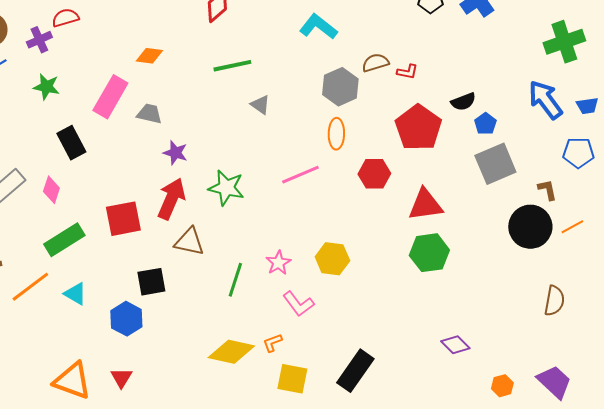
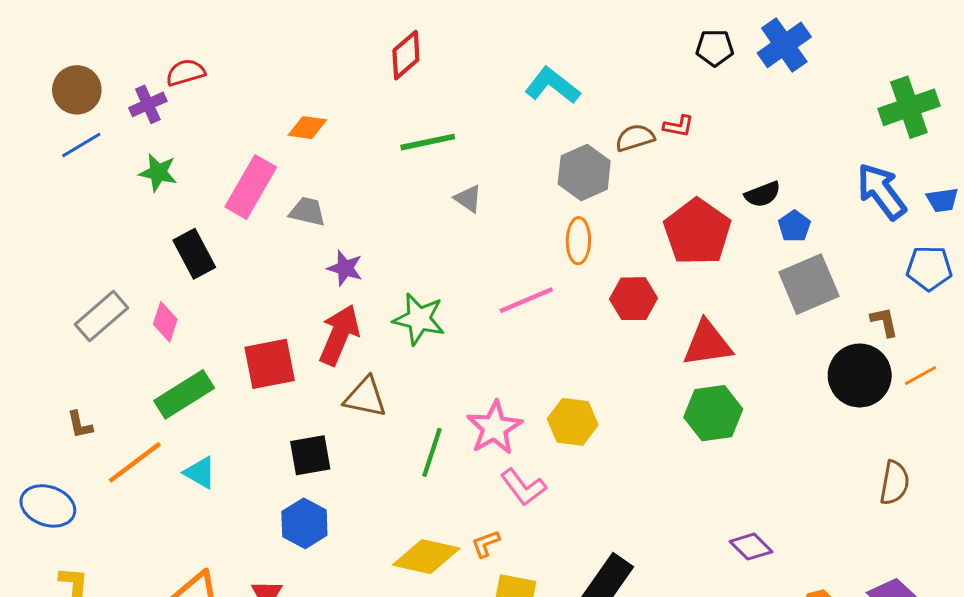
red L-shape: (407, 72) -> (678, 126), moved
pink star: (278, 263) -> (494, 428), size x1.5
blue hexagon: (126, 319) -> (304, 523), moved

